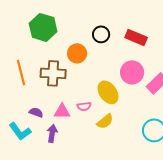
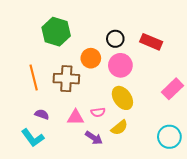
pink circle: (132, 72) -> (120, 65), moved
purple semicircle: (36, 112) -> (42, 114), moved
purple arrow: (52, 133) -> (94, 138), moved, turned 114

